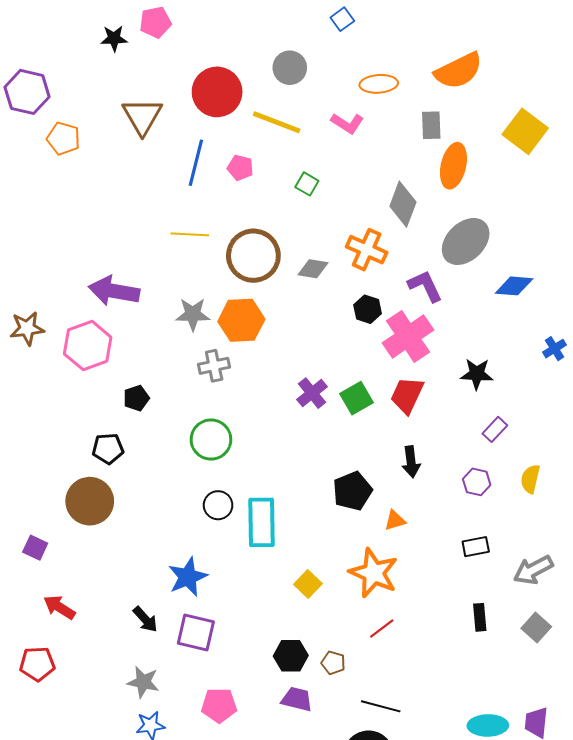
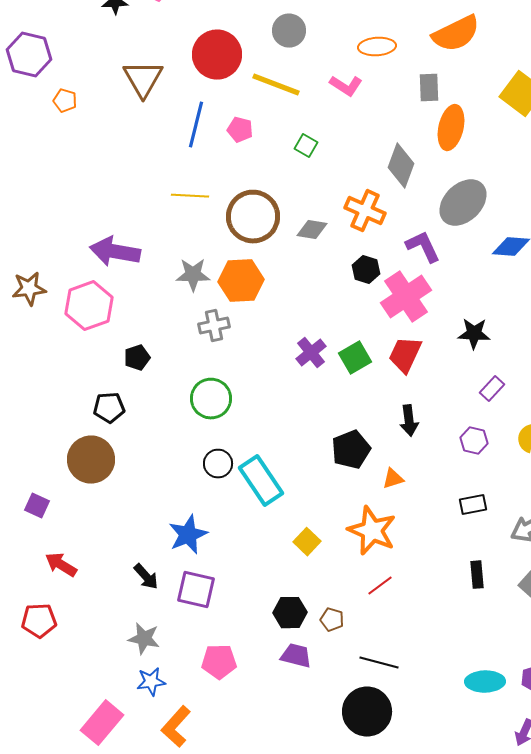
orange pentagon: (63, 138) -> (65, 101), size x0.7
cyan rectangle: (261, 522) -> (261, 481), turned -33

